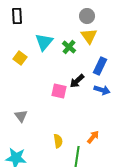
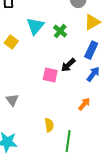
yellow triangle: (89, 36) -> (92, 22), moved, turned 36
blue arrow: (102, 90) -> (93, 74), turned -70
orange arrow: (93, 137) -> (84, 104), moved

